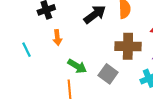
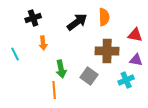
green arrow: (77, 66) -> (61, 69), turned 48

